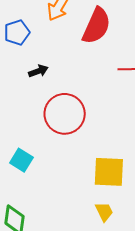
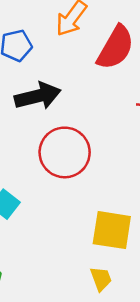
black arrow: (38, 71) -> (38, 96), size x1.8

